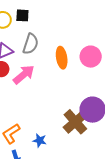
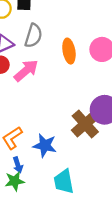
blue star: (40, 140) -> (45, 145), size x1.5

